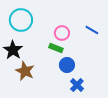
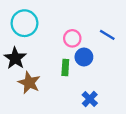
green rectangle: (56, 48) -> (65, 67), moved, turned 72
blue circle: (67, 65) -> (84, 57), moved

